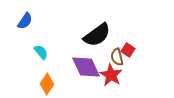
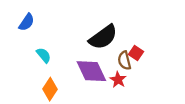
red star: (111, 75) -> (118, 80), size x0.7

